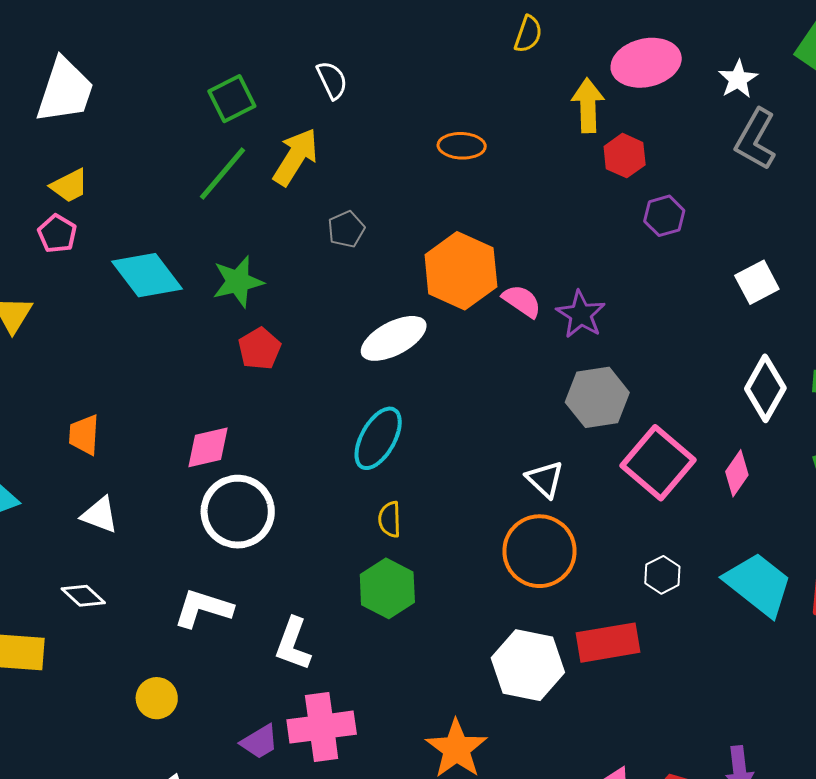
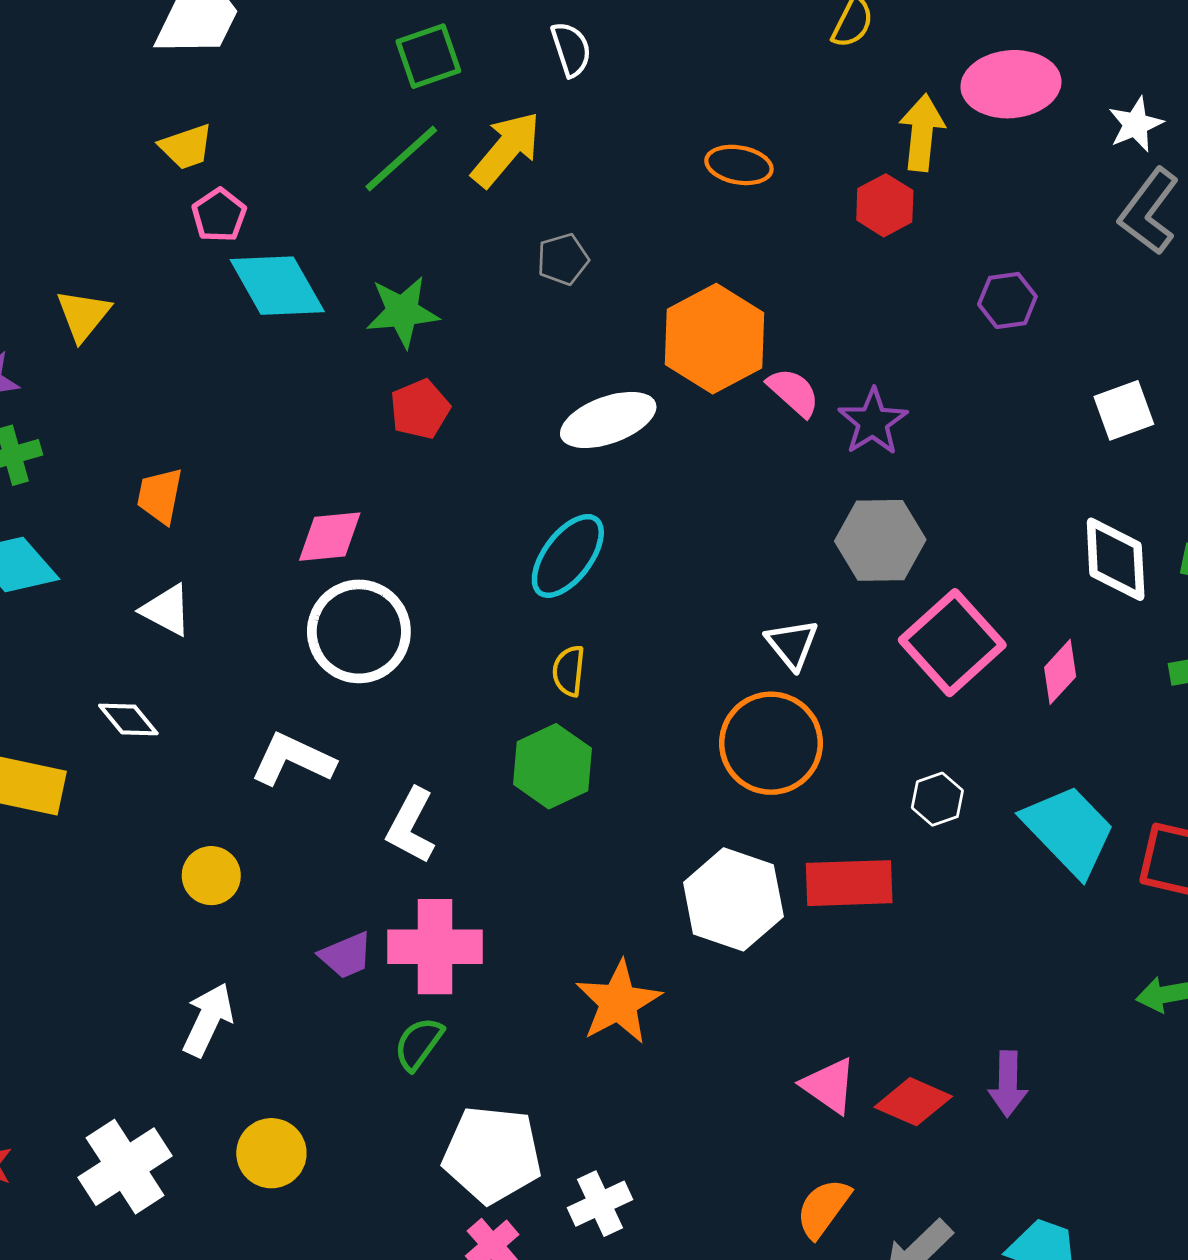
red hexagon: (625, 156) -> (885, 205), moved
pink pentagon: (57, 234) -> (219, 215), moved
white diamond: (765, 388) -> (1116, 559), turned -40

